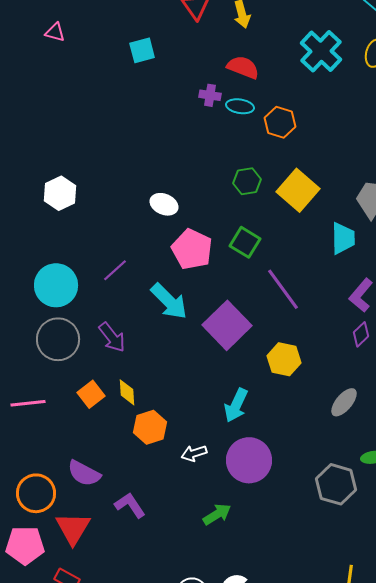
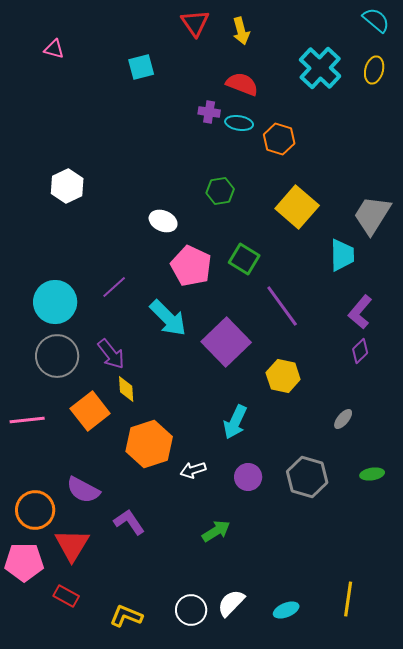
green hexagon: (247, 181) -> (220, 191), moved
white hexagon: (60, 193) -> (67, 186), moved
yellow diamond: (127, 392) -> (126, 389), moved
orange square: (91, 394) -> (90, 411), size x1.4
gray ellipse: (344, 402) -> (343, 419), size x0.7
orange hexagon: (150, 427) -> (149, 444), size x1.4
purple circle: (249, 460) -> (248, 477), size x0.6
gray hexagon: (336, 484) -> (307, 477), moved

